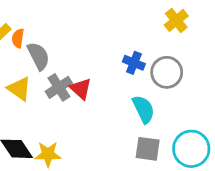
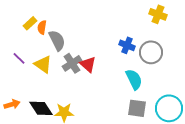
yellow cross: (176, 20) -> (158, 14), turned -30

